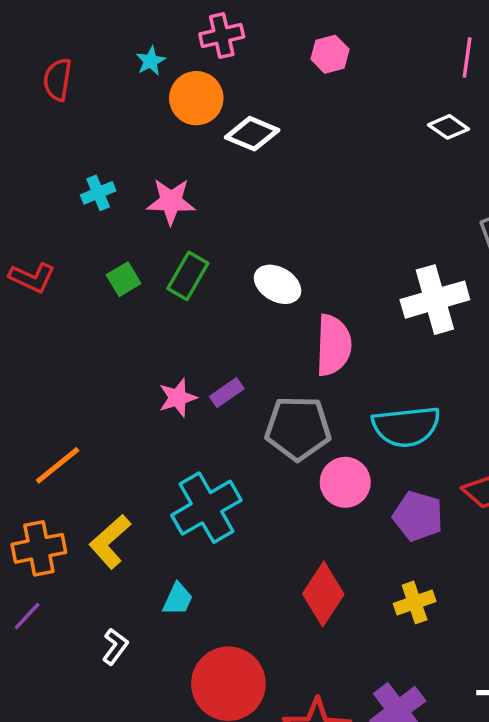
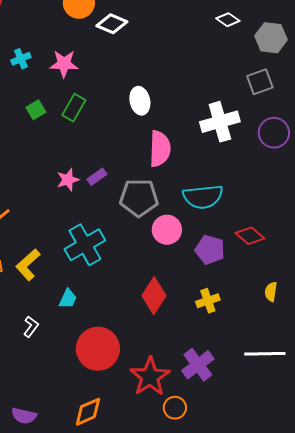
white ellipse: (278, 284) -> (140, 101), moved, turned 48

